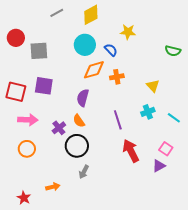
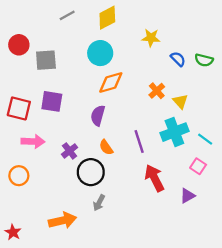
blue semicircle: (111, 50) -> (178, 59), moved
orange cross: (117, 77) -> (157, 91), moved, turned -32
cyan cross: (148, 112) -> (174, 132), size x1.6
orange semicircle: (79, 121) -> (106, 147), moved
orange circle: (27, 149) -> (19, 176), moved
pink square: (166, 149) -> (198, 166), moved
orange arrow: (53, 187) -> (62, 220), size x1.6
red star: (24, 198) -> (13, 232), moved

